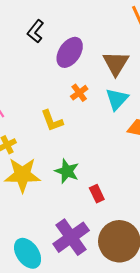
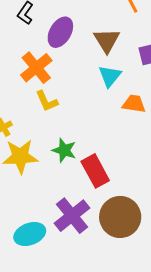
orange cross: (79, 93) -> (36, 68), moved, size x1.8
red rectangle: (97, 194) -> (95, 171), size x1.8
cyan ellipse: (28, 253) -> (30, 234), turned -72

